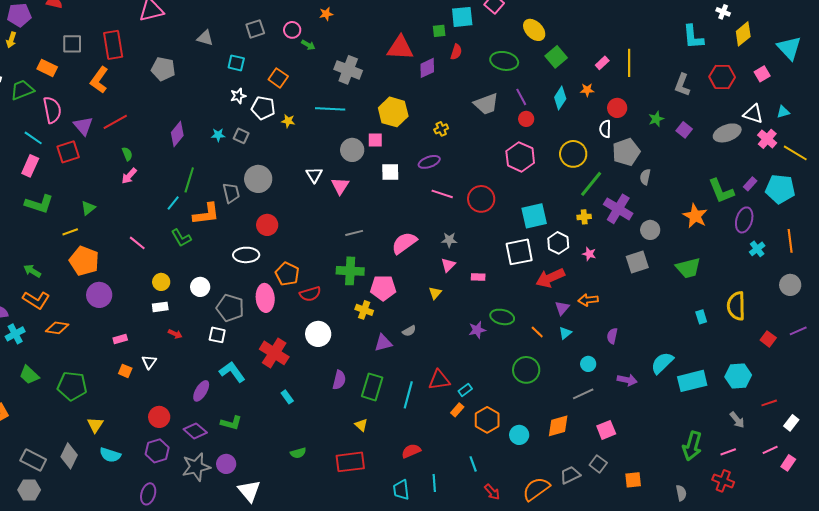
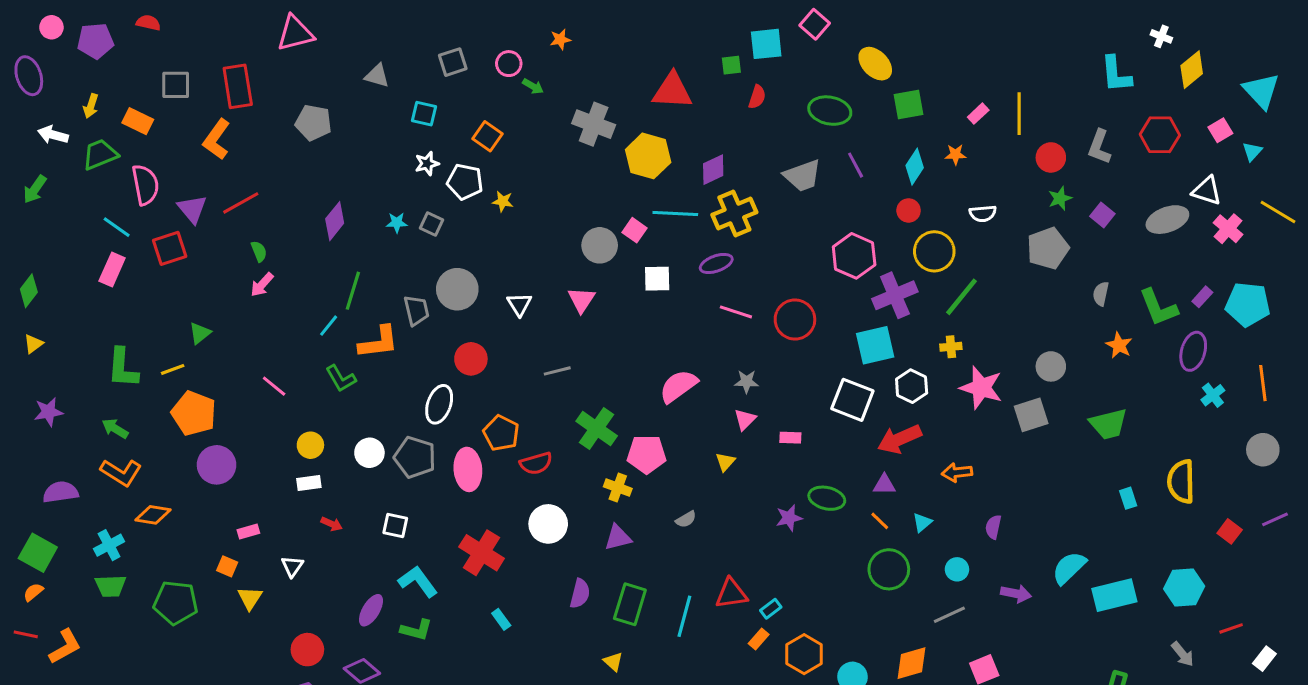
yellow arrow: (11, 40) -> (91, 106), moved
green square: (556, 57) -> (909, 104), turned 30
purple diamond: (427, 68) -> (713, 170), moved
red circle: (617, 108) -> (1051, 157), moved
cyan line: (330, 109) -> (675, 214), moved
yellow hexagon: (393, 112) -> (648, 156), moved
cyan triangle: (783, 112) -> (1252, 151), moved, turned -32
red circle: (526, 119) -> (909, 210), moved
yellow cross: (441, 129) -> (734, 214), size x2.0
white semicircle: (605, 129) -> (983, 214), turned -96
pink square: (375, 140) -> (634, 230), turned 35
gray pentagon: (626, 152) -> (1048, 248), moved
yellow line: (795, 153) -> (1278, 212), moved
white triangle: (314, 175) -> (519, 304), moved
gray semicircle: (645, 177) -> (1101, 294), moved
green L-shape: (39, 204) -> (123, 368), moved, turned 76
purple cross: (618, 209) -> (895, 295), moved, turned 36
orange star: (695, 216) -> (1119, 345), size x0.7
gray line: (354, 233) -> (557, 371), moved
white square: (519, 252) -> (852, 400), turned 32
pink star: (589, 254) -> (981, 388), moved, size x2.0
white ellipse: (246, 255) -> (439, 404), turned -70
green cross: (350, 271) -> (597, 429), turned 32
gray pentagon: (230, 308) -> (415, 457), moved
purple triangle: (562, 308) -> (884, 485), moved, turned 49
cyan cross: (15, 334) -> (109, 545), moved
purple triangle: (383, 343) -> (618, 538), moved
green circle: (526, 370) -> (889, 569), moved
orange square: (125, 371) -> (227, 566), moved
green trapezoid: (29, 375) -> (111, 586), turned -45
green L-shape: (231, 423) -> (416, 630), moved
yellow triangle: (95, 425) -> (250, 598), moved

